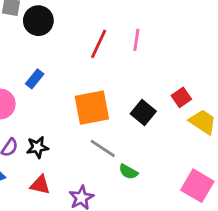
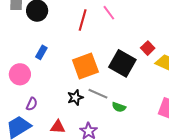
pink line: (136, 40) -> (109, 13), turned -35
black square: (143, 113) -> (122, 63), size x1.5
black star: (37, 147) -> (75, 98), moved

